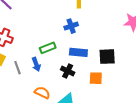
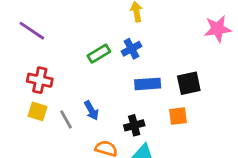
green rectangle: (48, 48) -> (99, 54), moved
black cross: (68, 71) -> (134, 125), moved, turned -32

